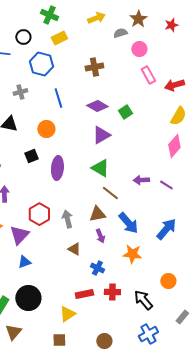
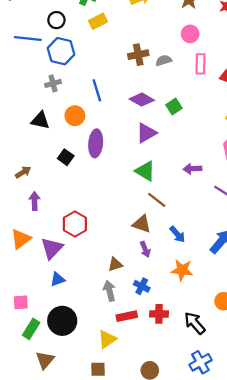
gray semicircle: (120, 33) -> (164, 60), moved
blue hexagon: (41, 64) -> (61, 51), moved
pink rectangle: (148, 75) -> (200, 64), turned 30
orange circle: (46, 129) -> (75, 116), moved
black square: (31, 156) -> (66, 157), turned -32
purple ellipse: (57, 168) -> (96, 143), moved
purple arrow: (141, 180) -> (192, 169), moved
brown triangle: (97, 214) -> (142, 224), turned 30
gray arrow: (67, 219) -> (109, 291), moved
blue arrow: (128, 223) -> (177, 234), size x0.7
brown triangle: (74, 249) -> (115, 264), turned -48

